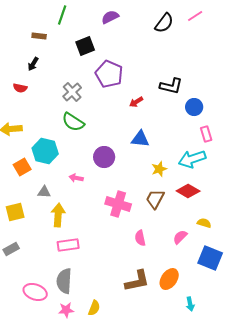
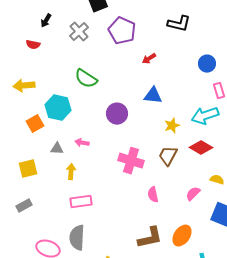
black L-shape: (171, 86) -> (179, 24), moved
gray cross: (72, 92) -> (79, 32), moved
pink arrow: (76, 178) -> (82, 143), moved
yellow arrow: (58, 215) -> (71, 172), size x0.7

